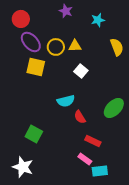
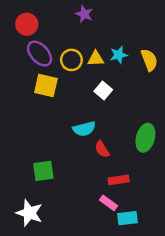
cyan star: (98, 20) -> (119, 55), moved
green ellipse: (114, 108) -> (145, 138), turned -30
green square: (34, 134) -> (43, 171), turned -36
red rectangle: (93, 141) -> (119, 180), turned -35

